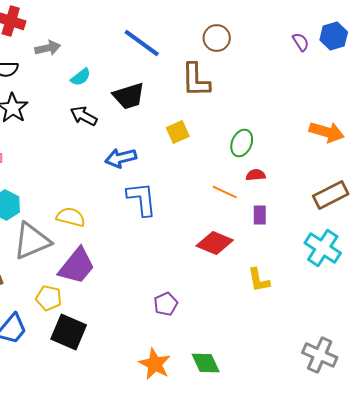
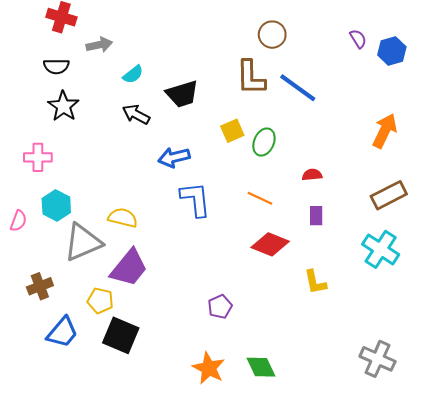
blue hexagon: (334, 36) -> (392, 51), moved
blue line: (142, 43) -> (298, 88), moved
orange arrow: (327, 132) -> (385, 131), turned -80
green ellipse: (242, 143) -> (264, 142), moved
orange line: (225, 192) -> (260, 198), moved

